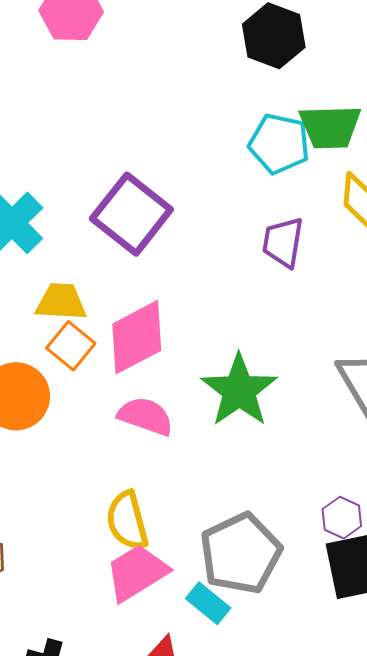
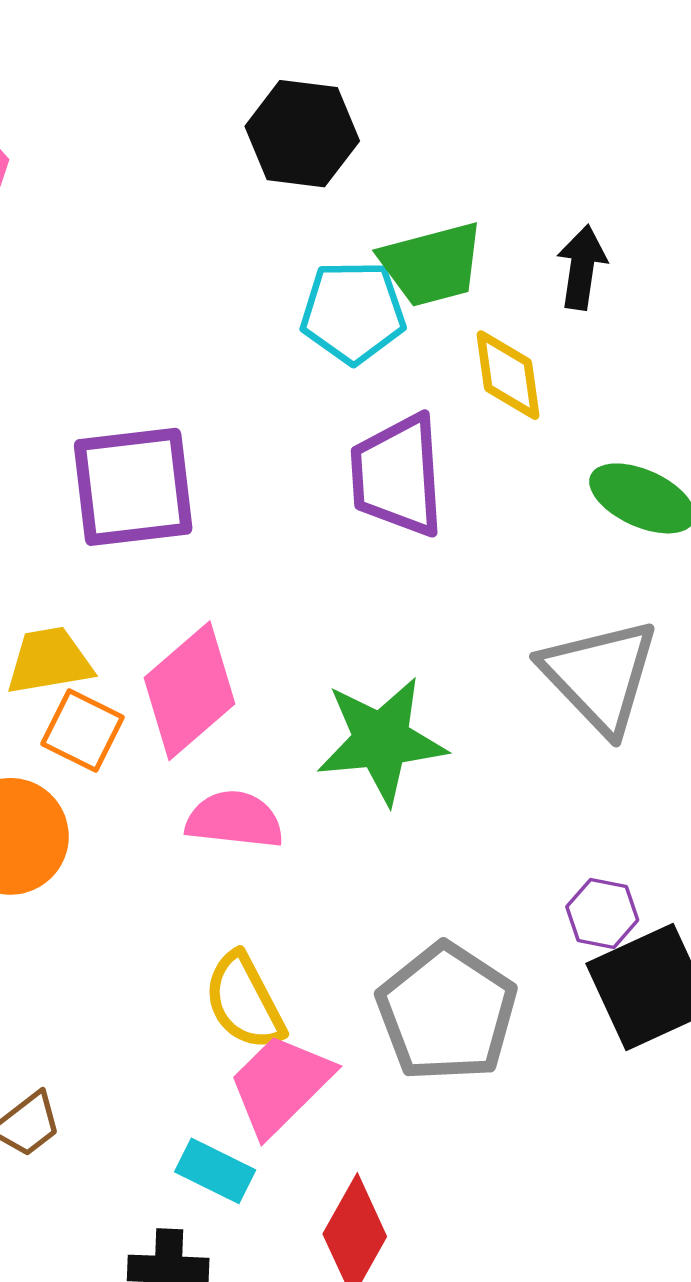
purple square: (131, 214) -> (133, 487), turned -32
purple trapezoid: (283, 242) -> (397, 475), size x1.4
green star: (239, 390) -> (381, 740), turned -30
cyan rectangle: (208, 603) -> (215, 1171), moved

